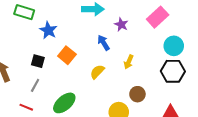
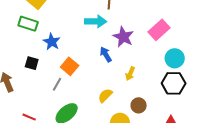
purple star: (121, 25) -> (123, 37), size x1.5
black square: (38, 61) -> (32, 63), moved
yellow semicircle: (97, 72) -> (105, 96), moved
gray line: (35, 85) -> (57, 84), moved

